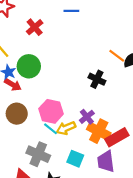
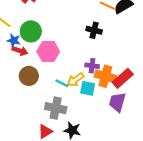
pink hexagon: (51, 111) -> (48, 52), moved
purple cross: (87, 117) -> (92, 66), turned -32
cyan square: (75, 159) -> (88, 88), moved
purple trapezoid: (106, 162) -> (117, 102), turned 35

